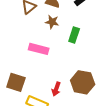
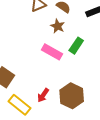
pink rectangle: (39, 49) -> (52, 52), moved

